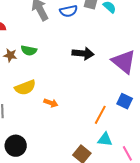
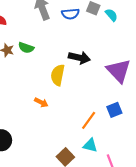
yellow semicircle: (25, 87) -> (58, 75), moved, turned 115
blue square: (125, 101) -> (114, 110), turned 35

